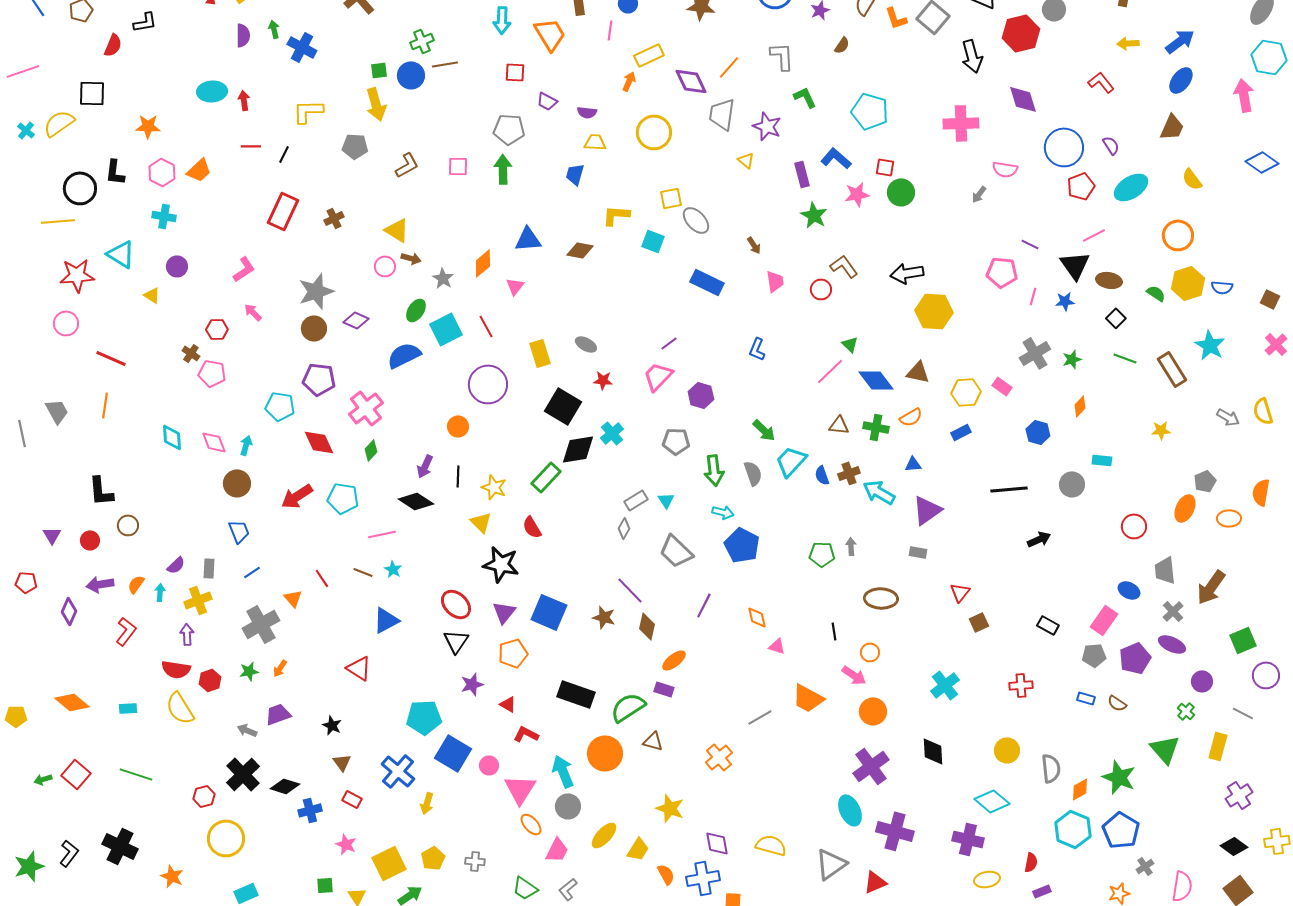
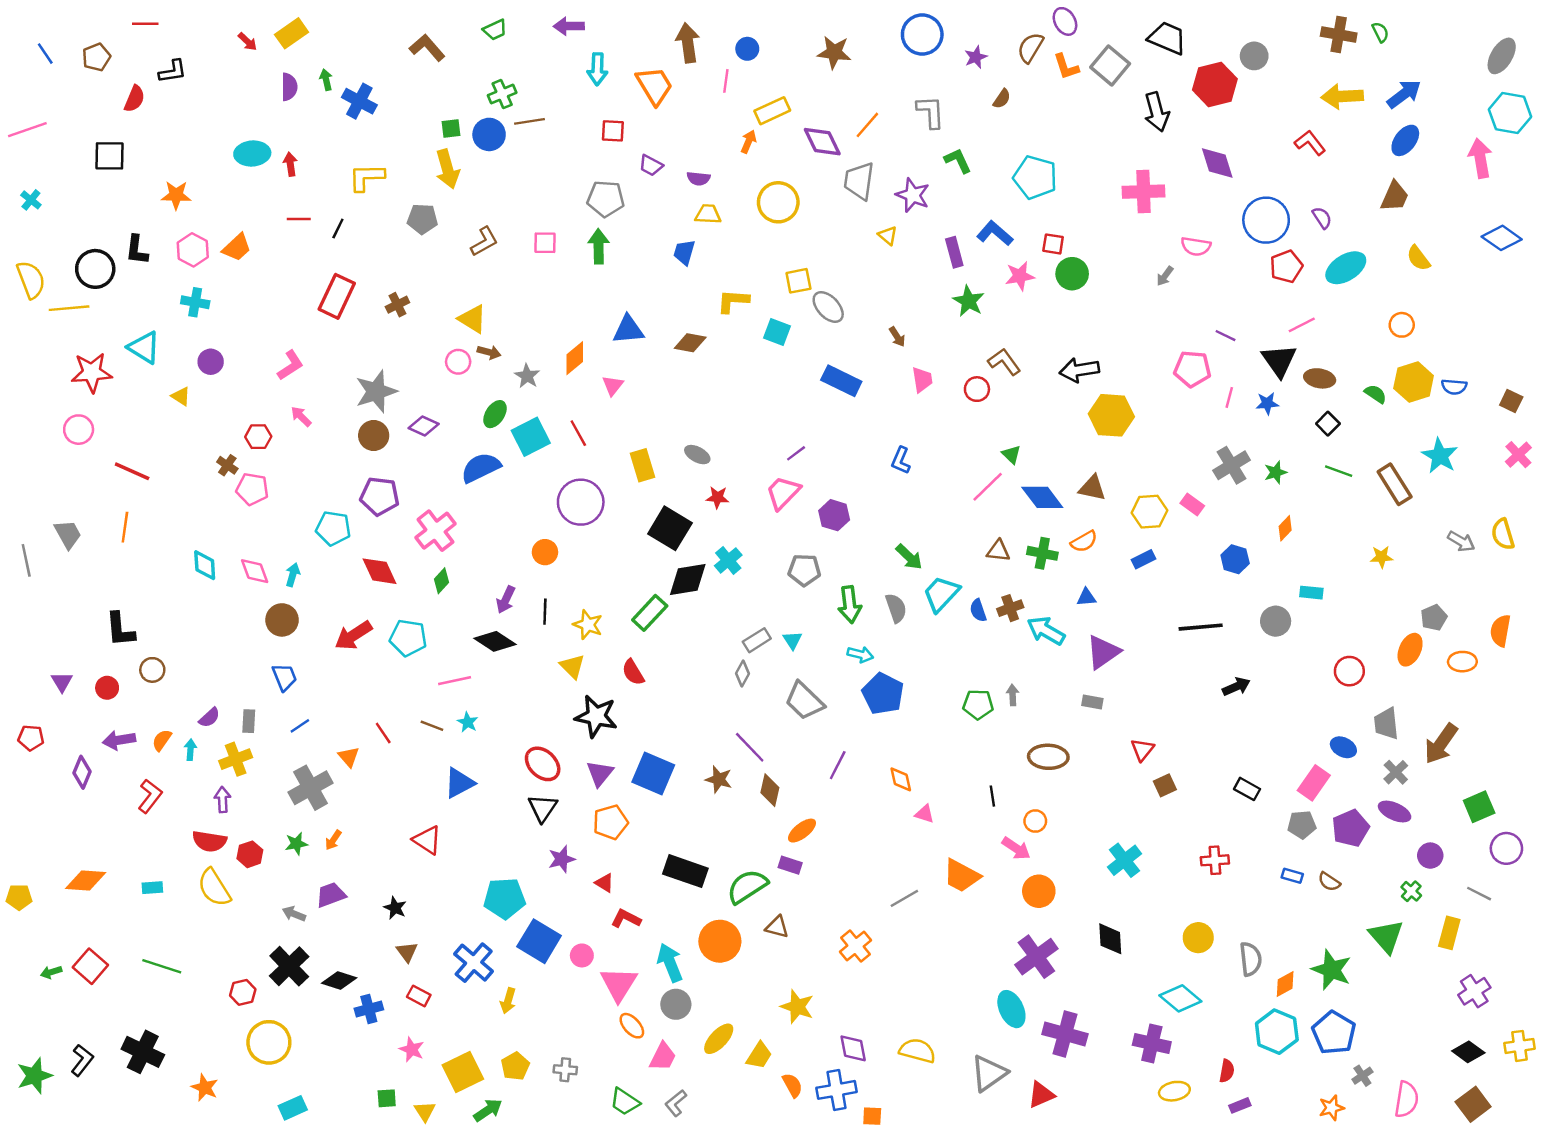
yellow arrow: (1128, 43) -> (1342, 96), size x1.6
yellow semicircle: (59, 123) -> (31, 280), moved, turned 104
orange circle: (1178, 235) -> (1402, 325), size x0.7
orange diamond: (72, 702) -> (86, 881), turned -36

